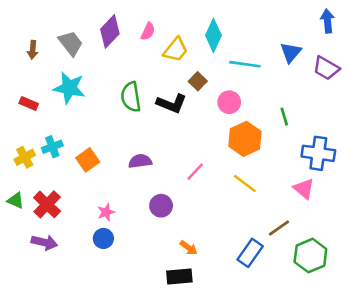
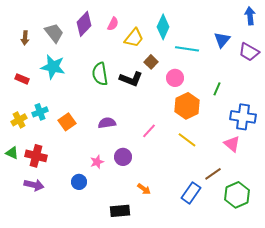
green line: (284, 117) -> (217, 89), turned 40
red cross: (47, 204) -> (36, 156), turned -30
pink star: (106, 212) -> (97, 162), moved
black rectangle: (179, 276) -> (120, 211), moved

